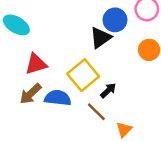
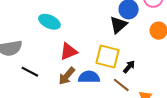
yellow square: (83, 75) -> (107, 56), turned -30

